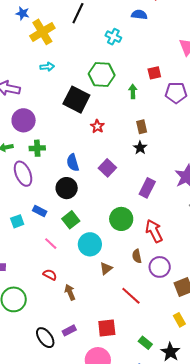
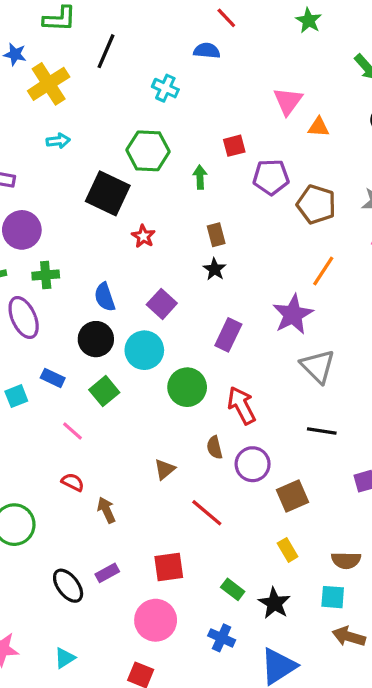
cyan circle: (90, 244) -> (144, 350), moved

